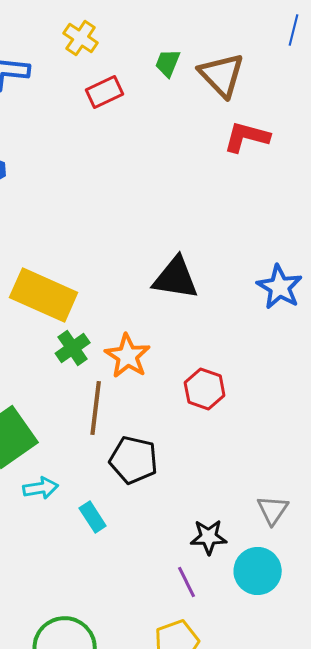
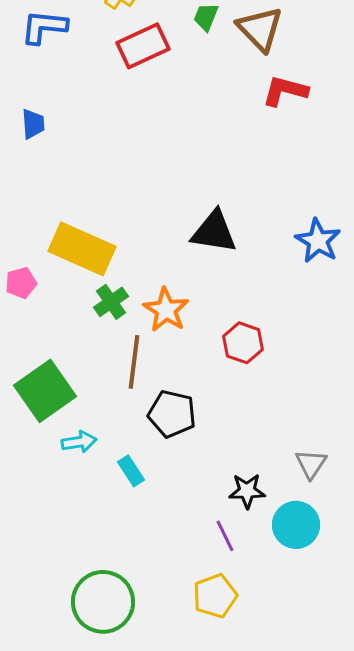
red rectangle: (105, 92) -> (143, 46), size x1.4

